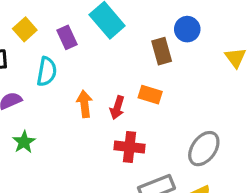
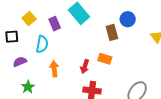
orange arrow: (85, 104) -> (54, 69), moved

